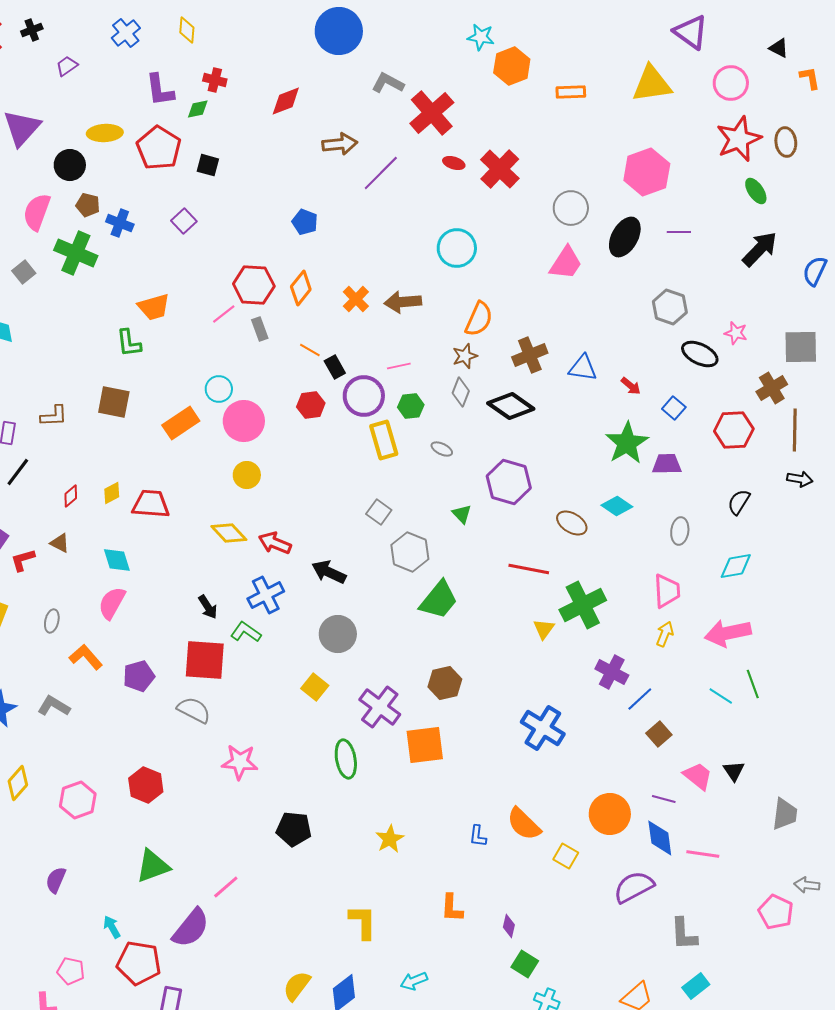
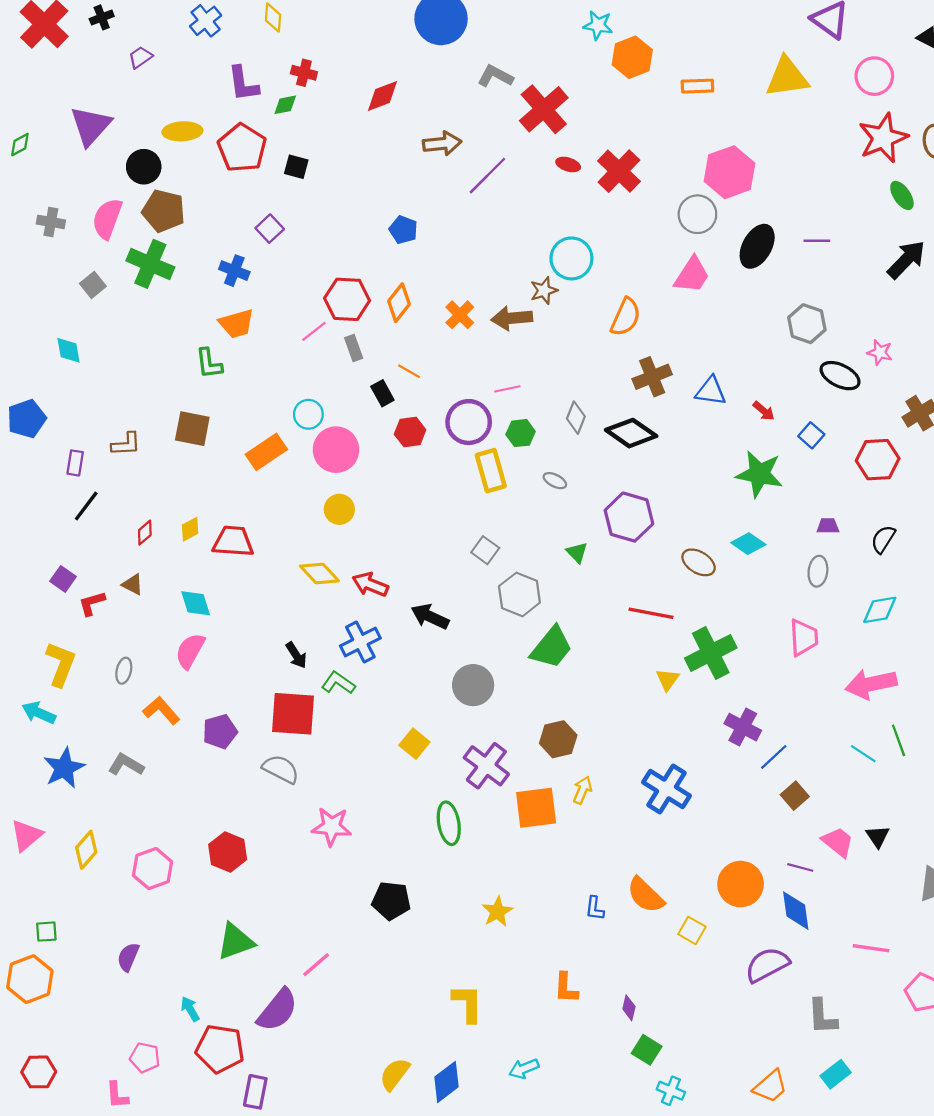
pink hexagon: (647, 172) -> (729, 172), moved
brown pentagon: (88, 205) -> (164, 211), size x1.6
blue cross: (120, 223) -> (234, 271), moved
orange semicircle: (479, 319) -> (626, 317), moved
brown star: (465, 356) -> (544, 290), moved
black rectangle: (335, 367) -> (382, 393), moved
green star: (627, 443) -> (759, 474), turned -30
purple trapezoid: (667, 464) -> (828, 526), moved, size x0.7
gray circle: (338, 634) -> (473, 685), moved
yellow arrow: (665, 634) -> (582, 790), moved
pink line: (703, 854) -> (871, 948), moved

